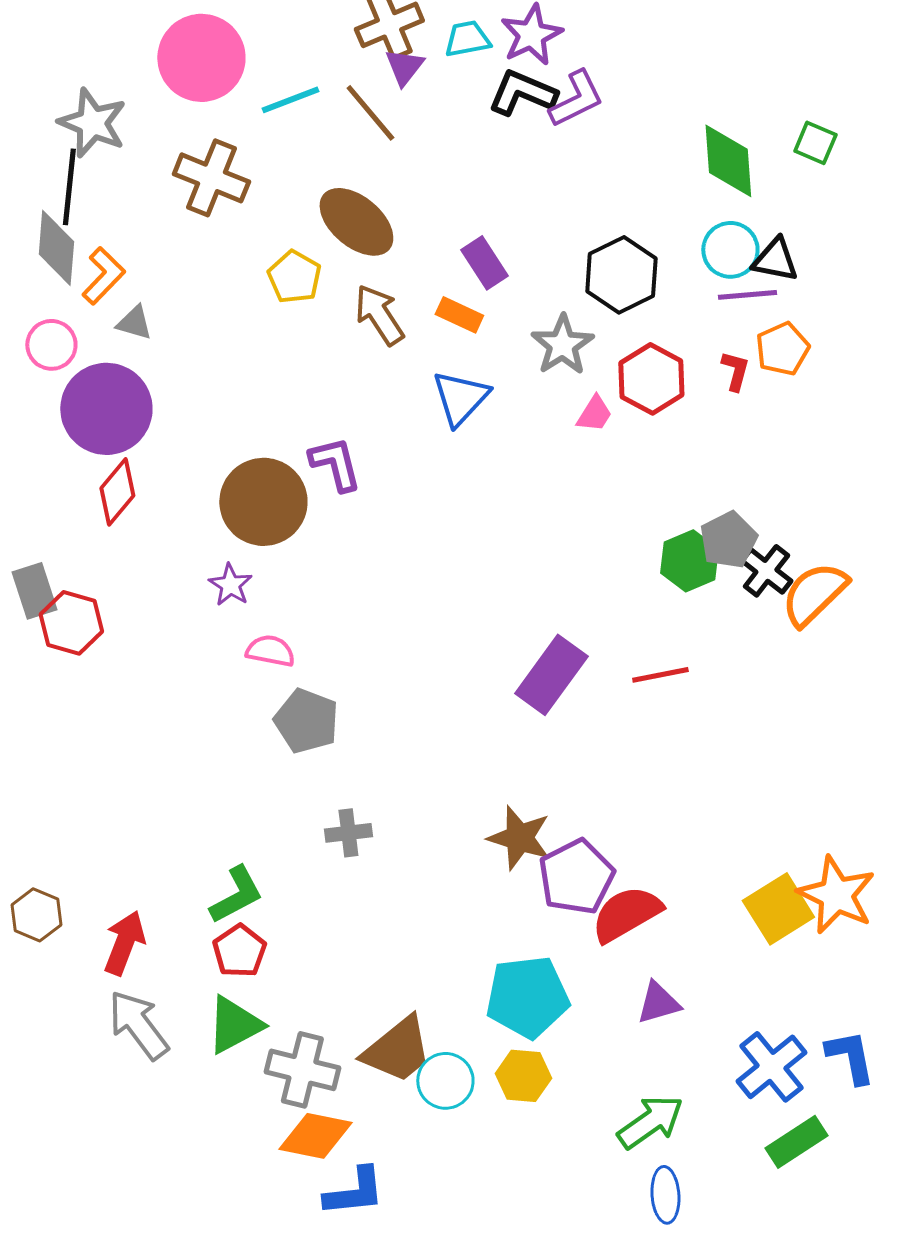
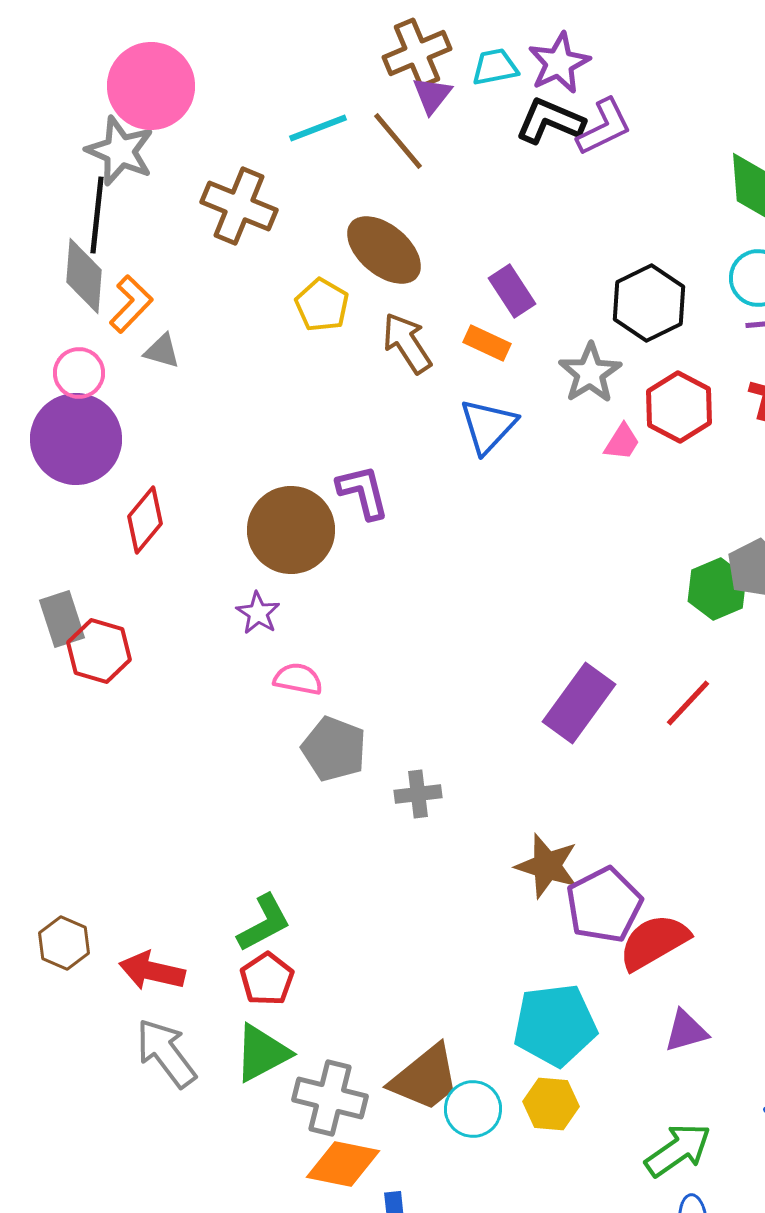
pink circle: (201, 58) -> (151, 86), moved
purple circle: (106, 409) -> (76, 439), moved
red line: (660, 675) -> (688, 703), turned -36
gray cross: (348, 833) -> (418, 794), moved
red arrow: (124, 943) -> (152, 971), turned -98

